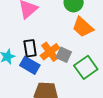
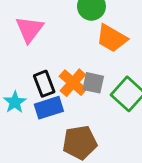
blue rectangle: (30, 65) -> (49, 108), turned -36

